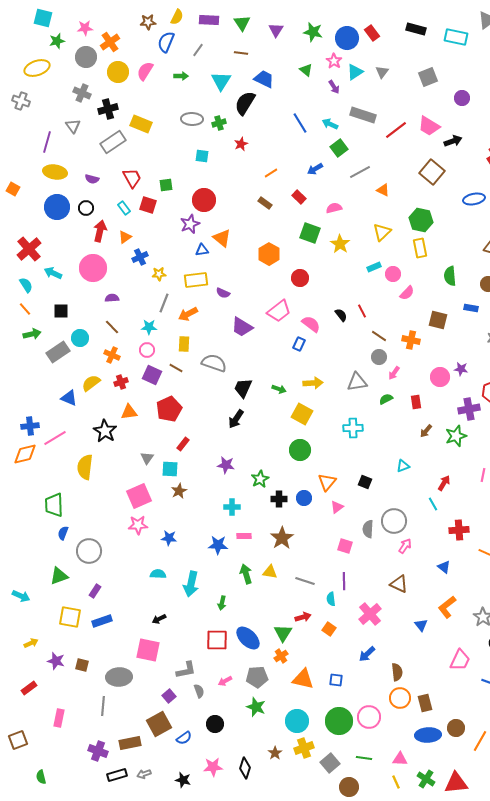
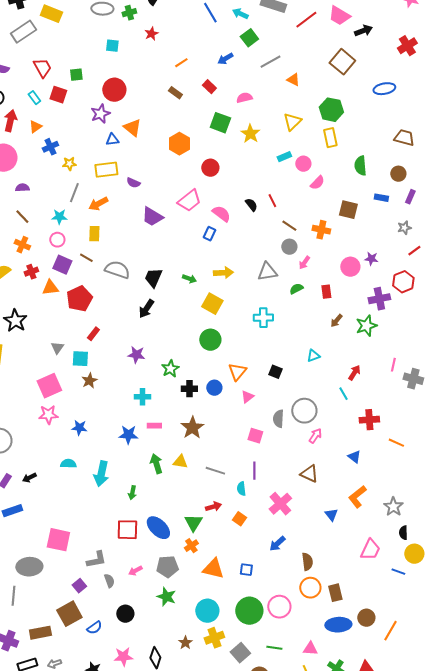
gray semicircle: (214, 363) -> (117, 270), moved
orange triangle: (129, 412) -> (50, 288), moved
black arrow: (159, 619) -> (29, 478), moved

